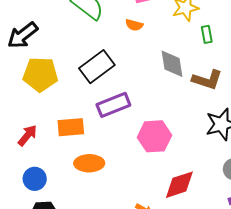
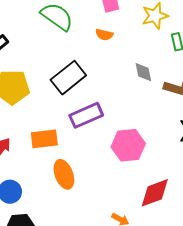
gray diamond: (172, 64) -> (143, 72), size x0.7
orange ellipse: (89, 163) -> (64, 174), turned 72

